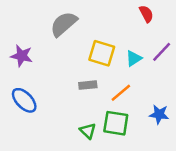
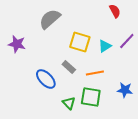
gray rectangle: (88, 85) -> (69, 67), turned 48
orange line: (121, 93) -> (95, 73), turned 30
blue ellipse: (24, 100) -> (46, 79), moved

